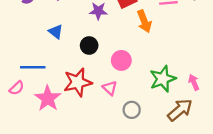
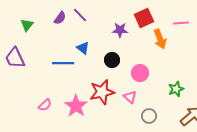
blue line: (33, 67) -> (63, 63), moved
green star: (163, 79) -> (176, 89), size x0.7
pink semicircle: (17, 88) -> (45, 105), moved

